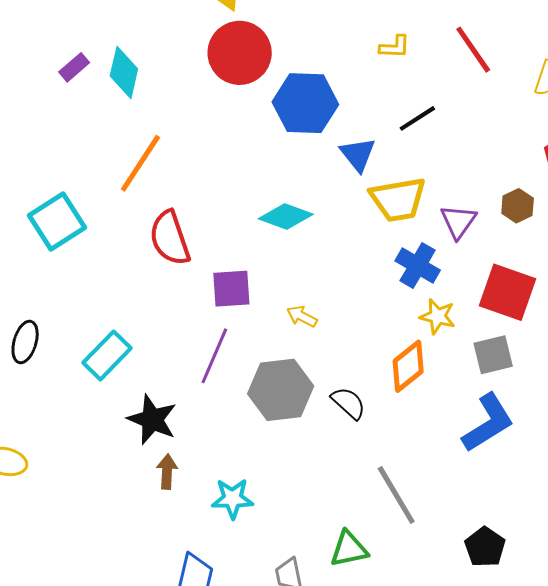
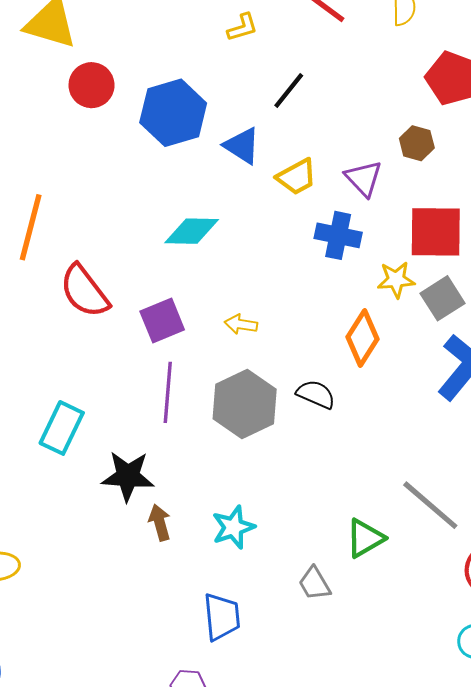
red circle: (240, 53) -> (92, 85), size x0.7
yellow trapezoid: (398, 199) -> (297, 177), size x0.7
yellow star: (438, 316) -> (396, 280), moved
gray line: (396, 495) -> (430, 505), moved

